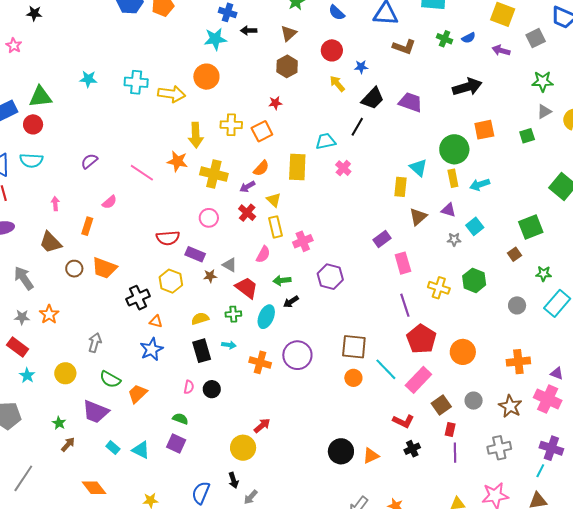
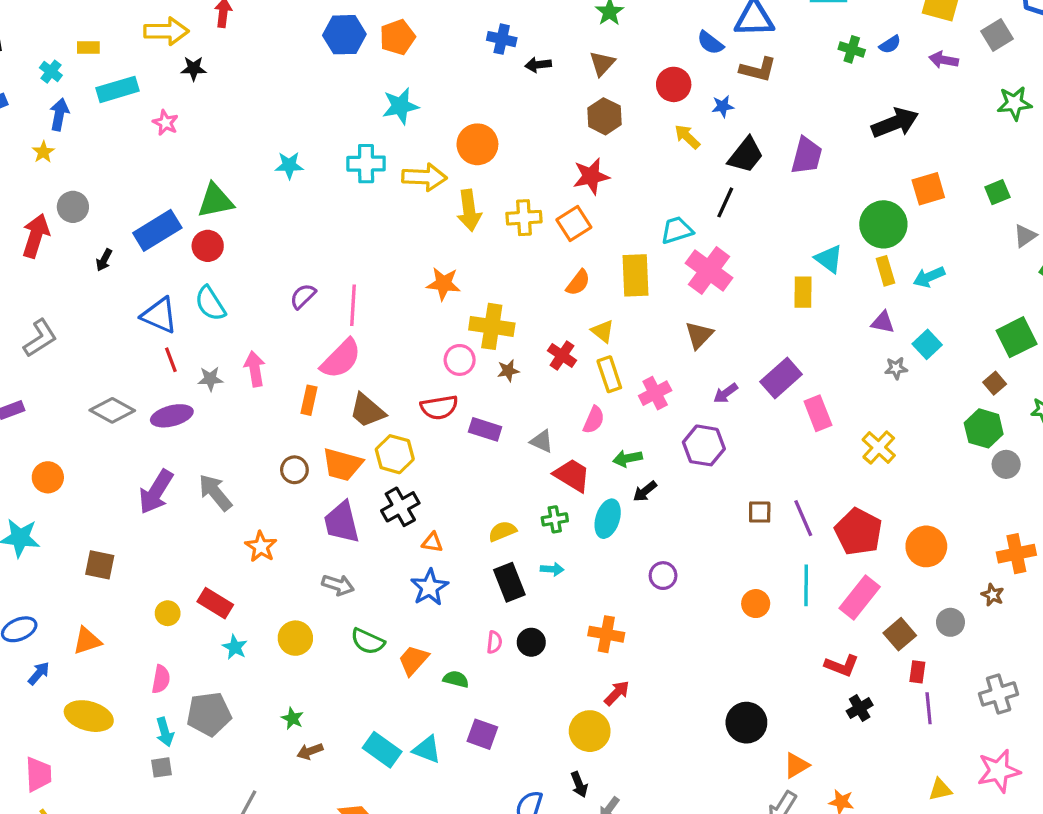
blue semicircle: (337, 13) -> (710, 43), moved
cyan star: (215, 39) -> (400, 106), moved
brown L-shape: (404, 47) -> (758, 70), moved
purple trapezoid: (410, 102) -> (807, 156), turned 90
red star: (275, 103) -> (591, 176), size x1.6
gray triangle: (544, 112) -> (1025, 236), moved
yellow arrow: (196, 135) -> (469, 210), moved
cyan semicircle: (31, 160) -> (210, 303), turned 60
pink cross: (343, 168) -> (709, 270), size x1.8
pink line: (142, 173) -> (353, 305), moved, turned 65
yellow cross: (214, 174) -> (492, 326), moved
purple arrow: (247, 187) -> (726, 393), moved
pink semicircle: (109, 202) -> (341, 359), size x1.8
pink arrow: (55, 204) -> (255, 369), size x1.5
brown triangle: (418, 217) -> (699, 335), moved
pink circle: (209, 218) -> (460, 360), moved
purple rectangle: (382, 239) -> (781, 378), size x1.4
brown trapezoid: (50, 242) -> (367, 410), moved
brown star: (210, 276) -> (508, 371), moved
green hexagon: (474, 280) -> (984, 428), moved
yellow hexagon: (171, 281) -> (395, 454), moved
yellow cross: (439, 288) -> (879, 447), turned 30
purple line: (405, 305) -> (803, 518), moved
gray star: (22, 317) -> (210, 379), moved
gray arrow: (95, 343) -> (338, 585), turned 96
brown square: (354, 347) -> (760, 512), moved, size x0.6
purple circle: (297, 355) -> (663, 576), size x0.6
orange cross: (260, 362) -> (606, 634), moved
cyan line: (386, 369) -> (806, 585), turned 50
brown star: (510, 406) -> (993, 595), moved, size x0.6
purple trapezoid: (96, 412) -> (342, 522), moved, turned 60
green semicircle: (180, 419) -> (456, 679), moved
brown arrow: (68, 444) -> (310, 751), turned -147
cyan rectangle: (113, 448) -> (382, 750), size x1.6
orange triangle: (371, 456) -> (796, 765), moved

